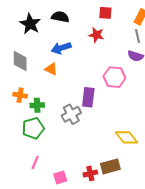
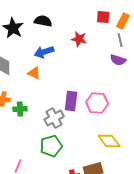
red square: (105, 13) -> (103, 17), moved
pink hexagon: (114, 77) -> (97, 103), moved
green pentagon: (33, 128) -> (51, 146), moved

